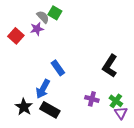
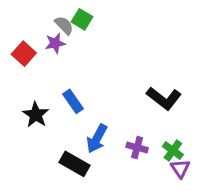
black L-shape: (110, 66) -> (164, 98), turned -85
blue rectangle: (58, 68) -> (73, 101), moved
blue arrow: (43, 89) -> (97, 139), moved
black star: (24, 107) -> (36, 115), moved

